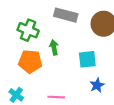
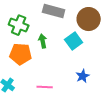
cyan square: (87, 59) -> (74, 41), moved, turned -30

